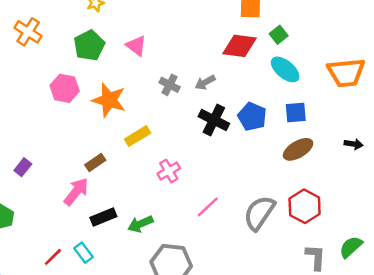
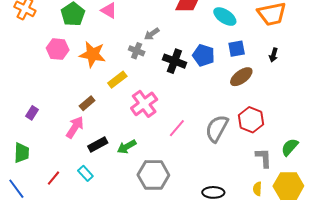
gray arrow: (205, 82) -> (152, 34), moved
gray cross: (170, 85) -> (137, 51), moved
black arrow: (354, 144) -> (274, 55), moved, turned 104
pink cross: (169, 171) -> (144, 104), size x1.5
red line: (53, 257) -> (53, 178), moved

